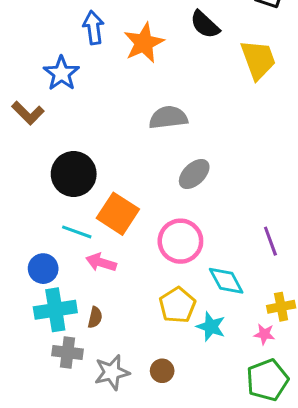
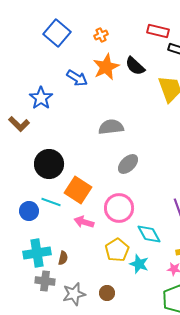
blue arrow: (93, 28) -> (77, 78), moved, turned 130
orange star: (144, 43) -> (106, 67), moved
pink arrow: (101, 262) -> (84, 222), moved
blue circle: (43, 269) -> (29, 211), moved

